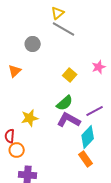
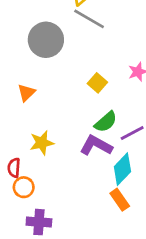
gray circle: (33, 44) -> (46, 40), size x1.6
orange triangle: (15, 71) -> (26, 93), moved
green semicircle: (65, 103) -> (106, 122), moved

